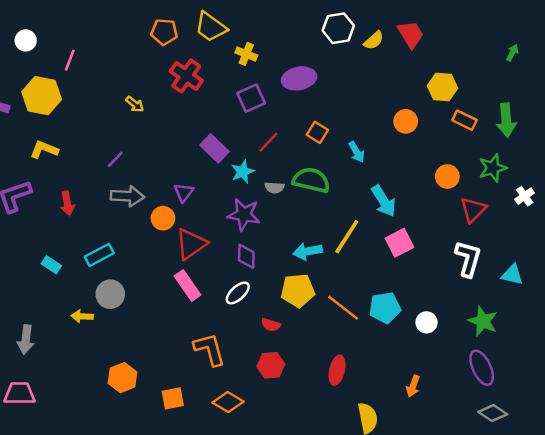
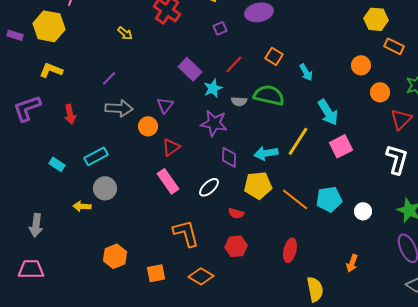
purple square: (251, 98) -> (220, 28), size x0.6
orange circle: (406, 121) -> (361, 65), moved
red triangle: (191, 244) -> (171, 147), size x0.7
purple diamond: (246, 256) -> (229, 157), moved

